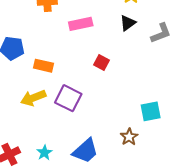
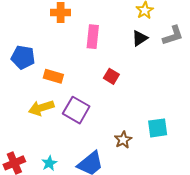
pink rectangle: (81, 24) -> (93, 37), turned -75
gray L-shape: (161, 33) -> (173, 35), moved
brown star: (129, 137) -> (123, 140), moved

